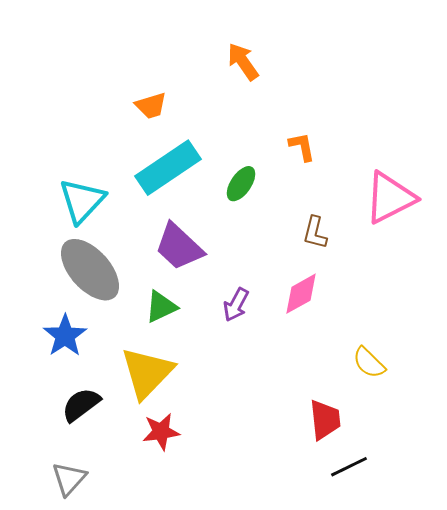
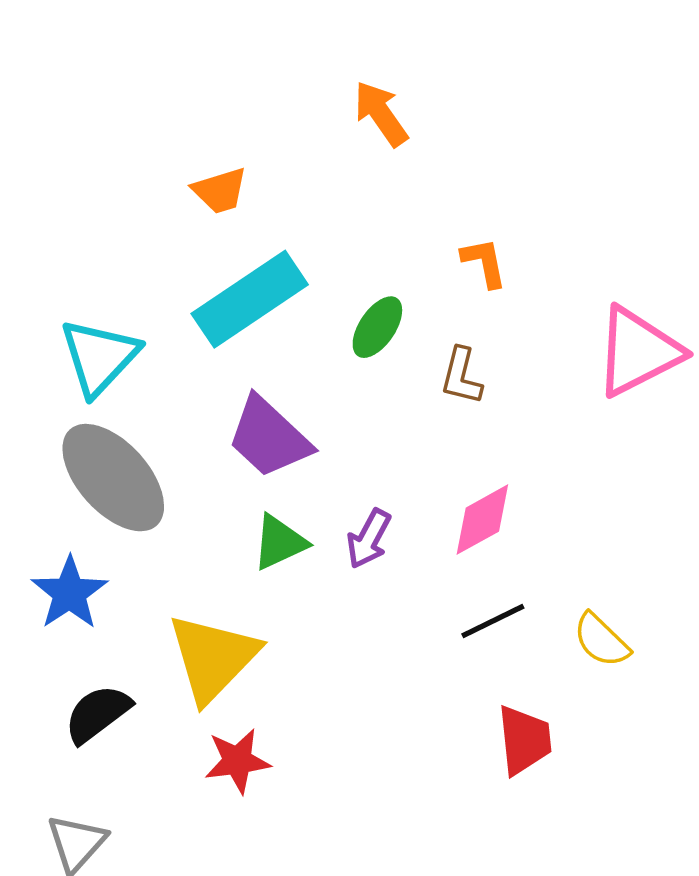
brown L-shape: (315, 233) -> (461, 376), moved
green triangle: (161, 307) -> (279, 542), moved
black line: (349, 467) -> (493, 621), moved

